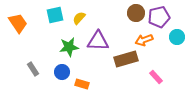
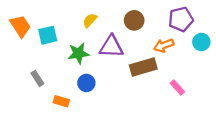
brown circle: (136, 13) -> (134, 20), moved
cyan square: (55, 15) -> (48, 35), moved
blue circle: (62, 72) -> (86, 83), moved
orange rectangle: (82, 84) -> (61, 101), moved

